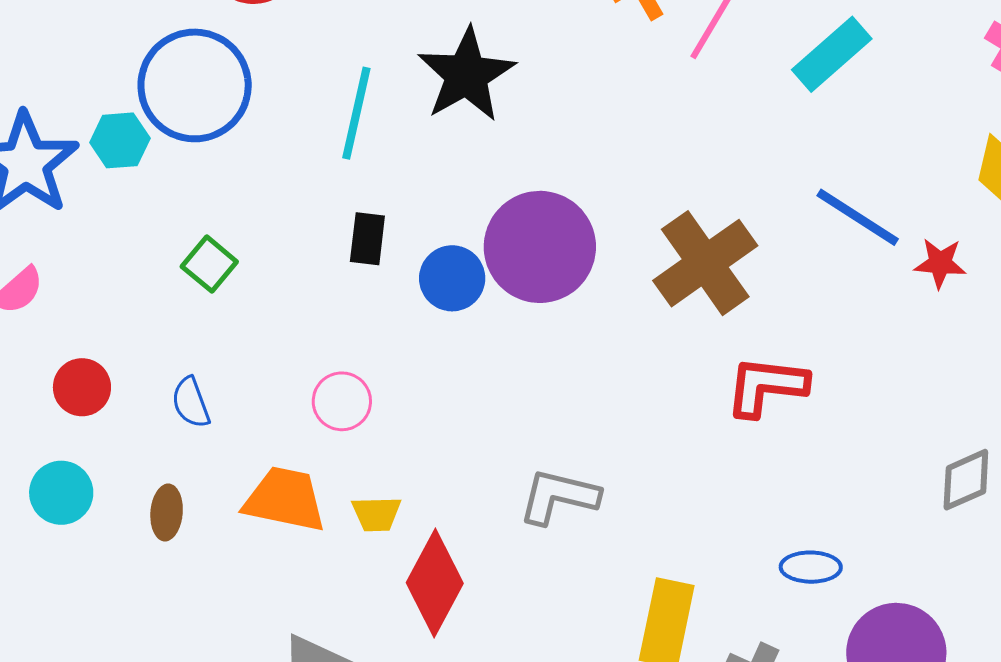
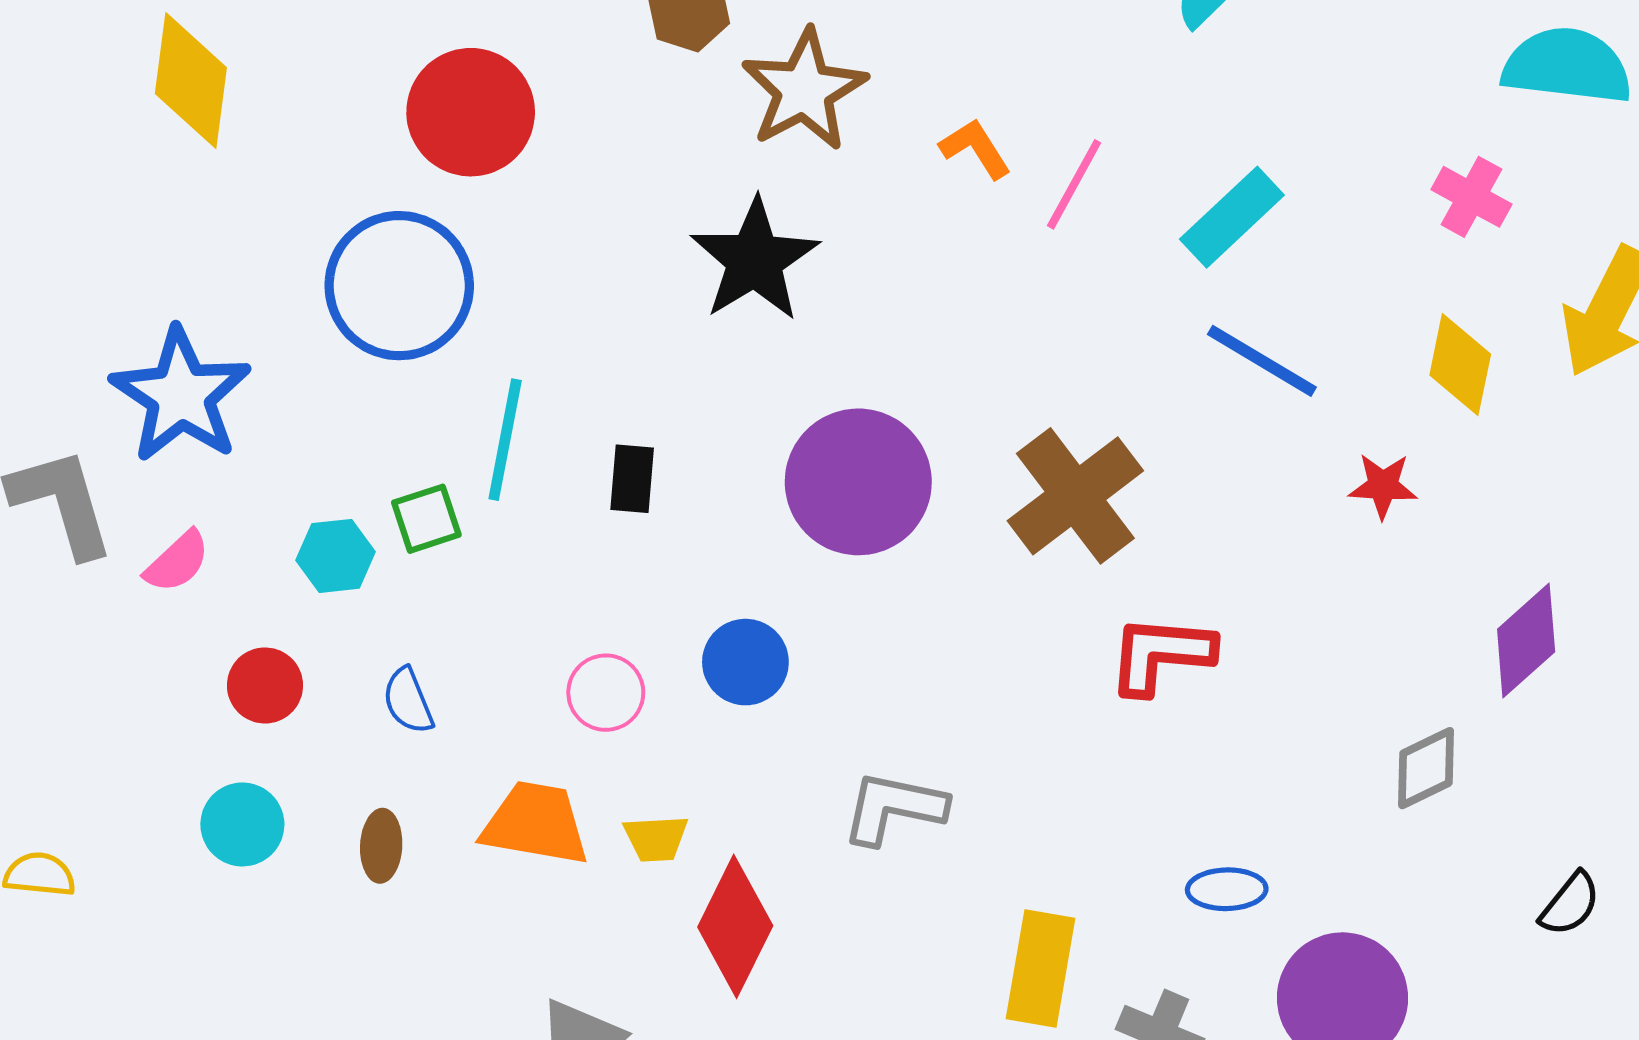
cyan line: (356, 113) -> (505, 440), moved
cyan hexagon: (120, 140) -> (336, 556), moved
blue line: (858, 217) -> (1262, 361), moved
green square: (209, 264) -> (426, 519), turned 34
blue circle: (452, 278) -> (745, 662), moved

